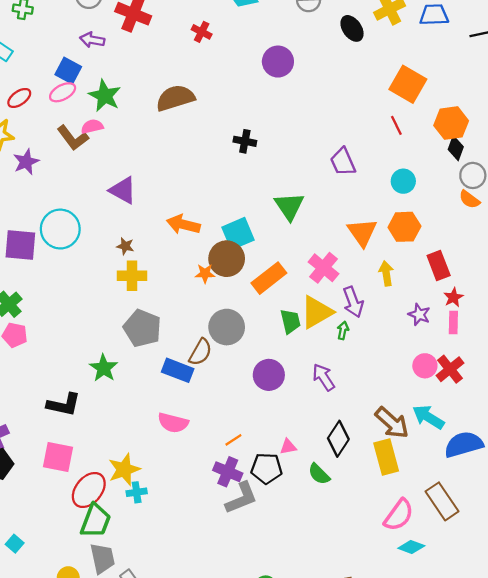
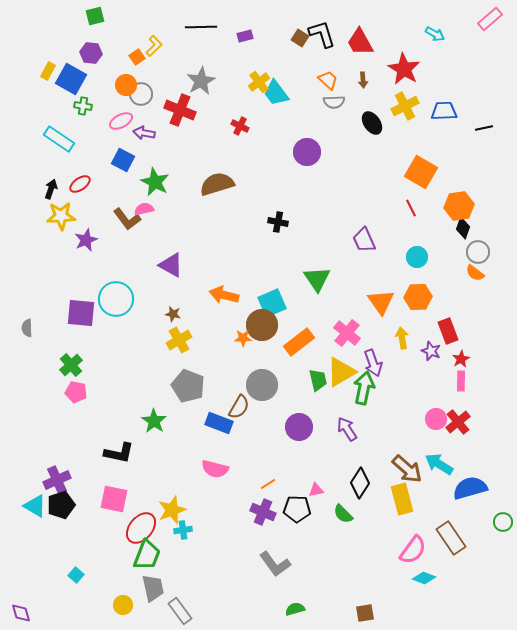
pink ellipse: (63, 92) -> (121, 121), moved
yellow cross: (132, 276) -> (179, 340), turned -30
purple star: (419, 315) -> (431, 351), moved
green arrow: (343, 330) -> (364, 388), size x2.0
gray L-shape: (241, 498) -> (275, 564), moved, turned 76

